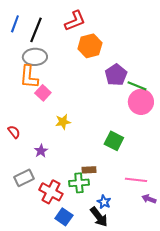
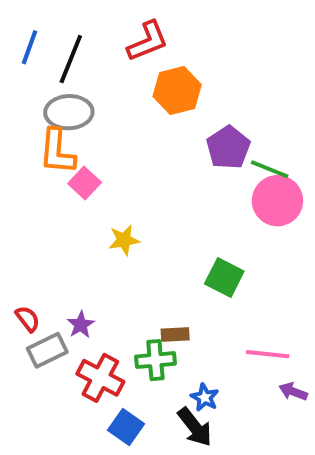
red semicircle: (14, 132) -> (28, 319), moved
purple star: (41, 151) -> (81, 325), moved

